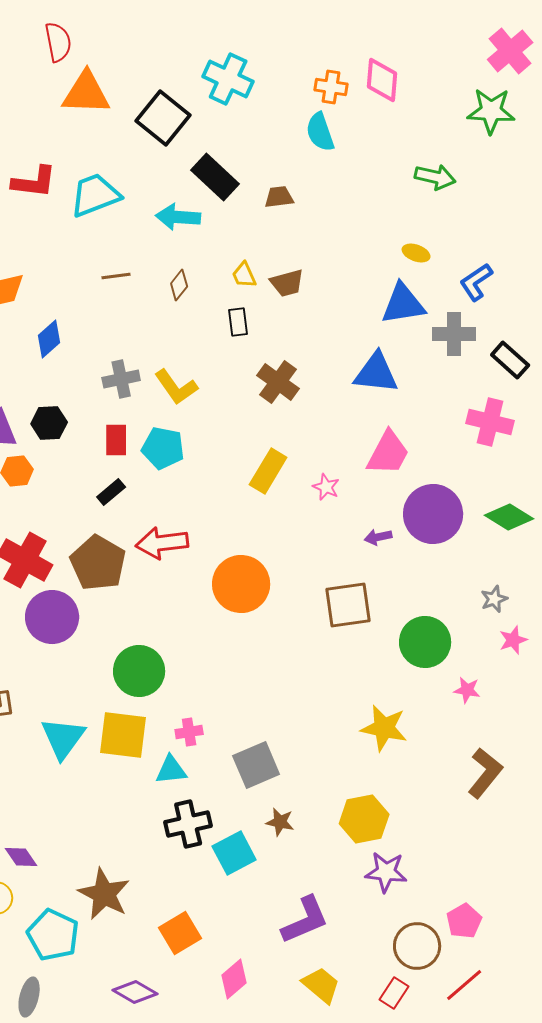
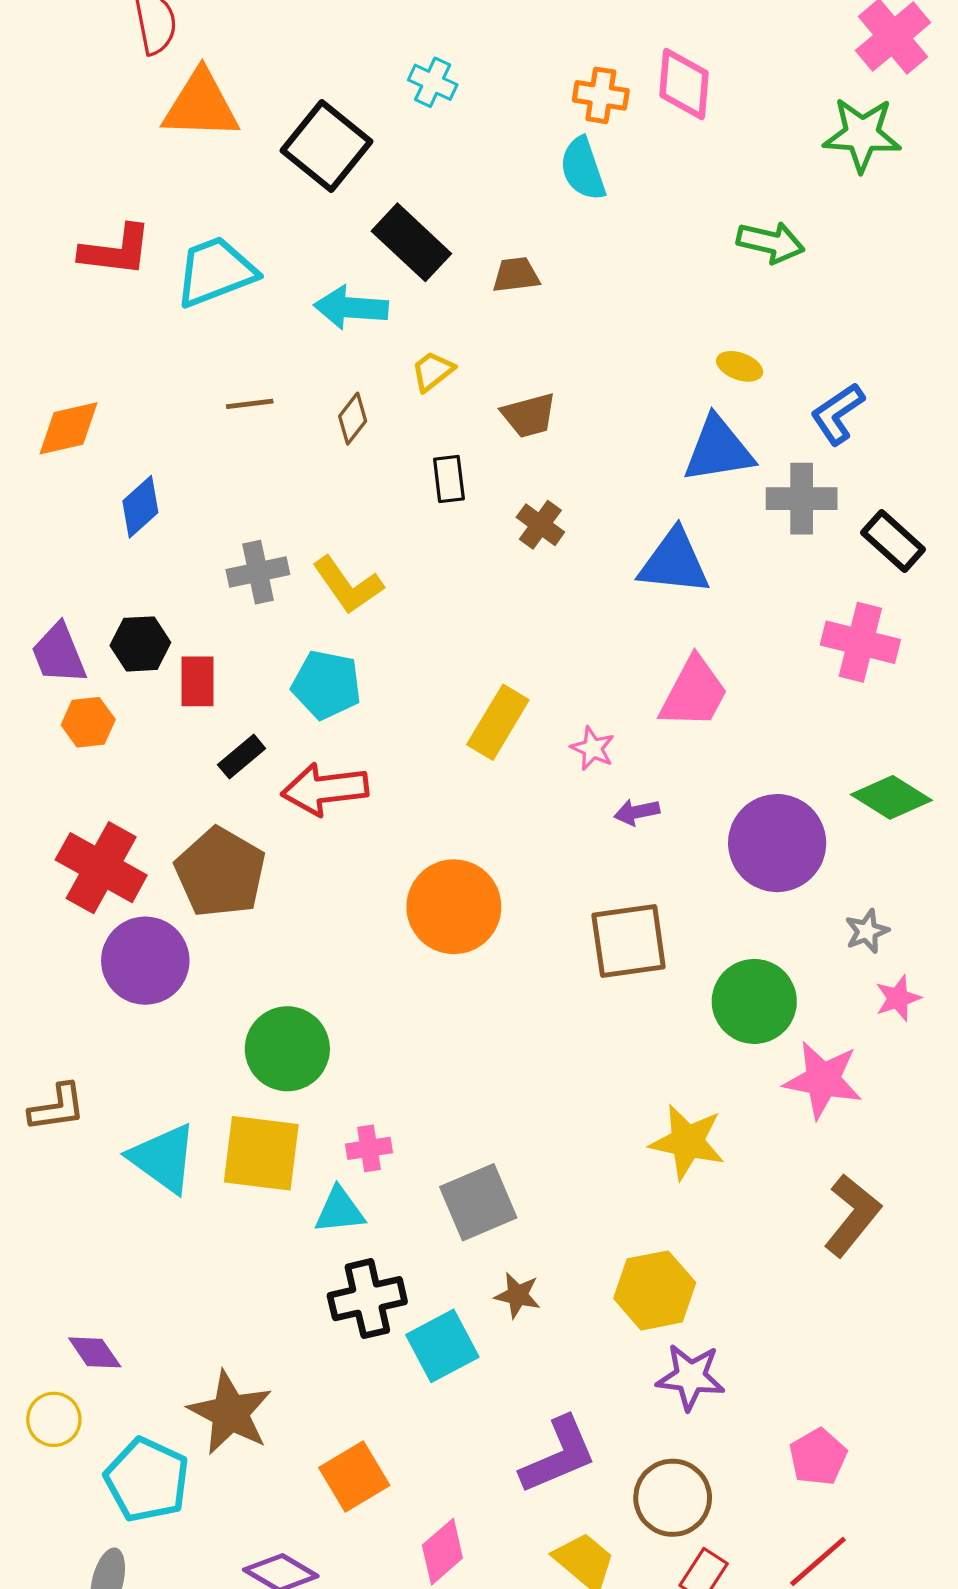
cyan cross: (228, 79) -> (433, 82), size x0.6
yellow trapezoid: (244, 275) -> (433, 371), moved, turned 76
brown cross: (278, 382) -> (540, 525), moved, size x0.7
red rectangle: (116, 440) -> (198, 681), moved
purple circle: (433, 514) -> (777, 843), moved
purple arrow: (378, 537) -> (637, 812), moved
red arrow: (162, 543) -> (325, 789), moved
pink star: (467, 690) -> (823, 1080), size x1.8
cyan triangle: (63, 738) -> (163, 1158), turned -30
brown circle: (417, 946) -> (673, 1498), moved

